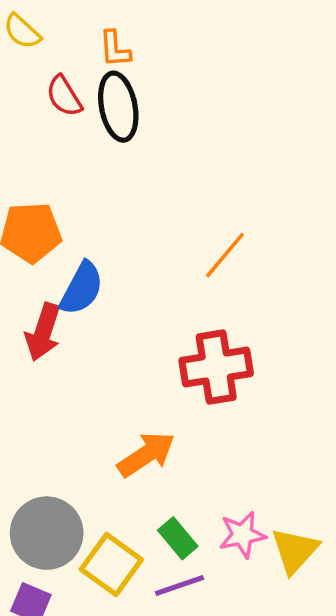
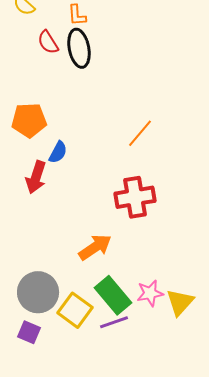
blue semicircle: (82, 288) -> (58, 152), size x0.7
green rectangle: (178, 538) -> (113, 295), size x1.6

